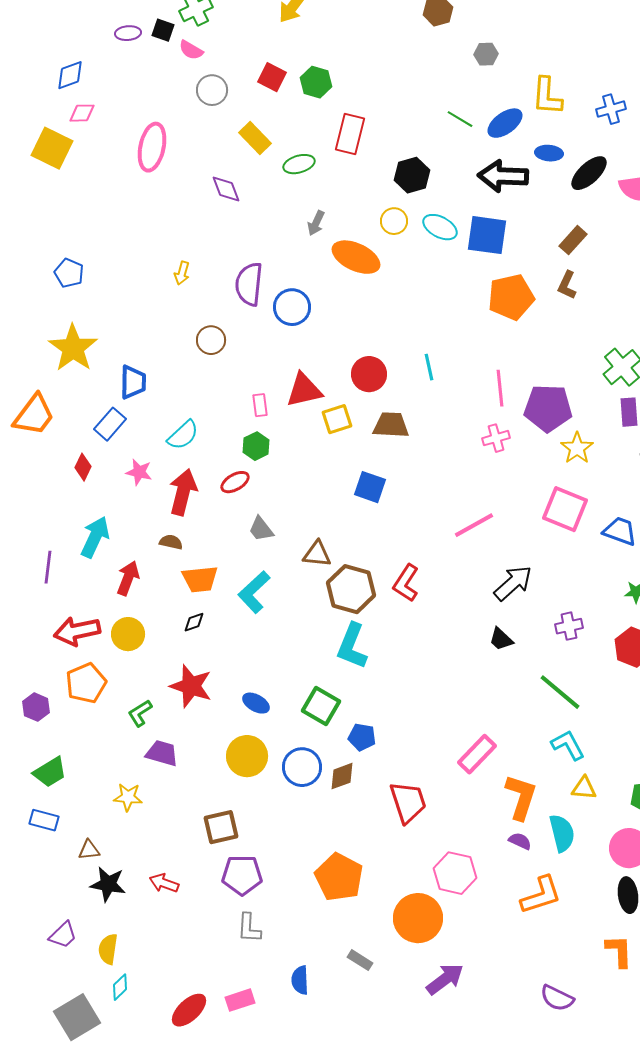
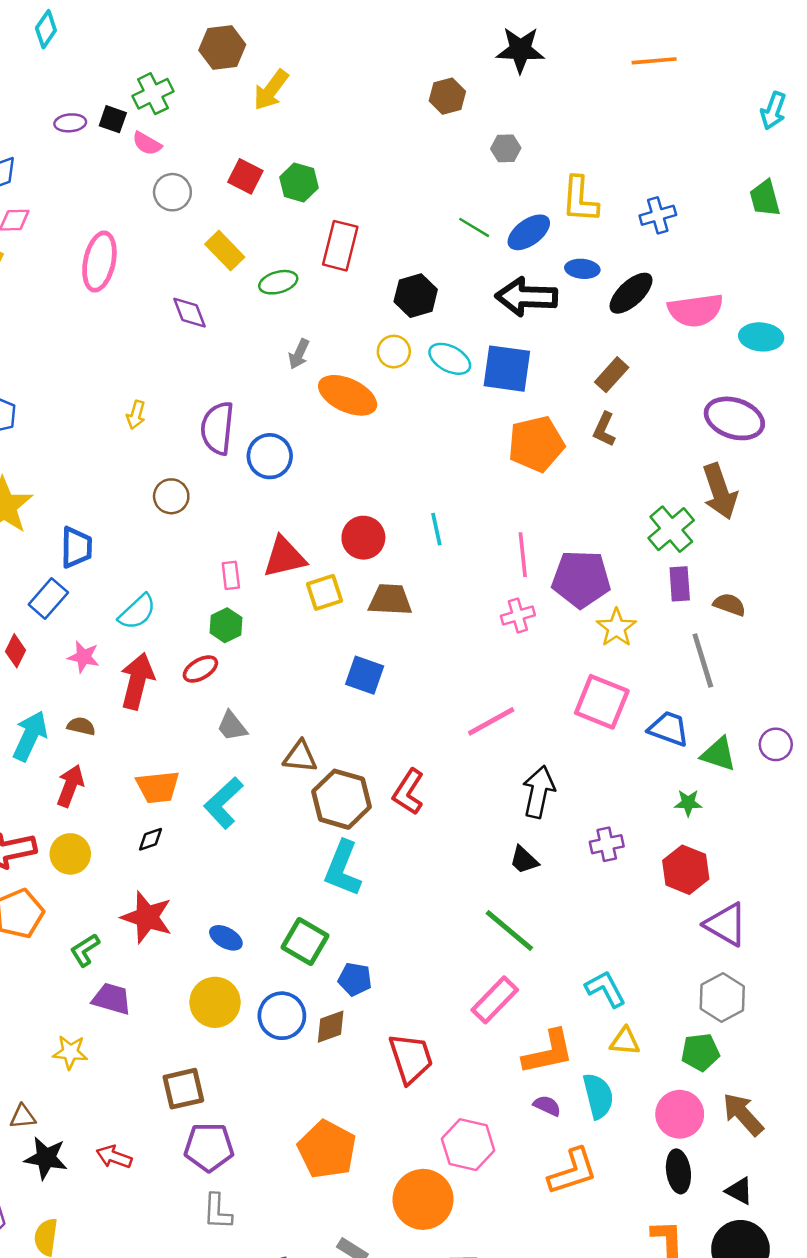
brown semicircle: (171, 542) -> (81, 726), moved
black arrow: (513, 583) -> (539, 792), turned -36
green line: (560, 692) -> (509, 931), moved
orange L-shape: (521, 797) -> (548, 1052), turned 60

